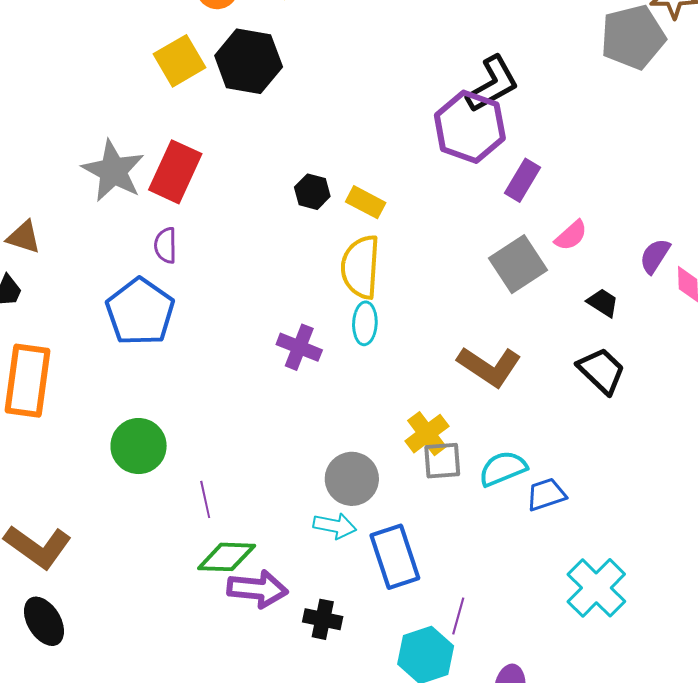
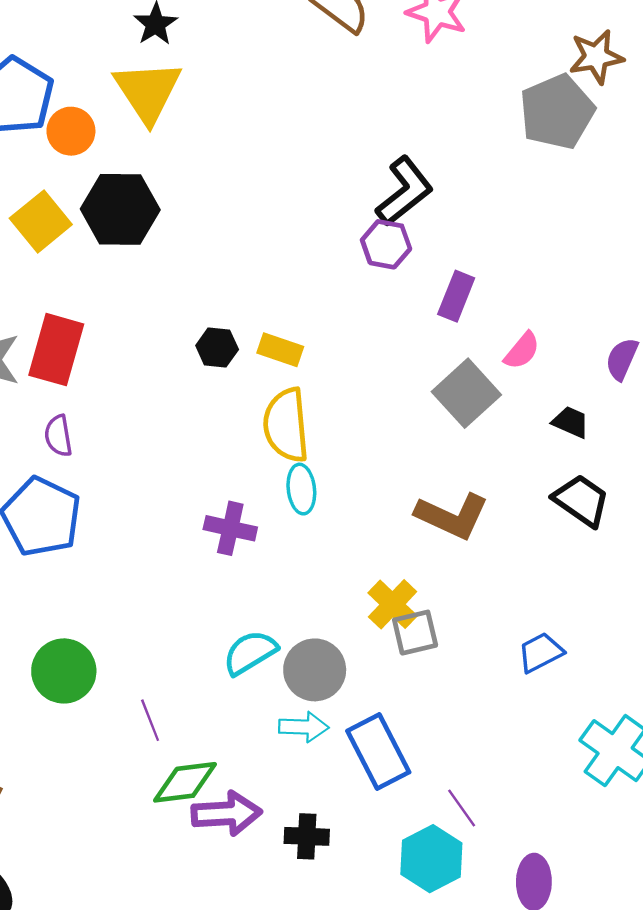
purple hexagon: (470, 127) -> (386, 244), size x0.6
cyan semicircle: (503, 469) -> (250, 653), moved
purple line: (458, 616) -> (462, 808), turned -42

